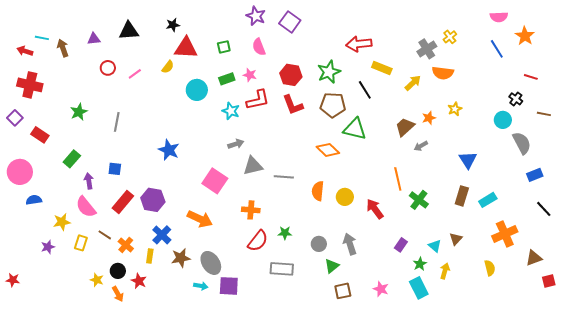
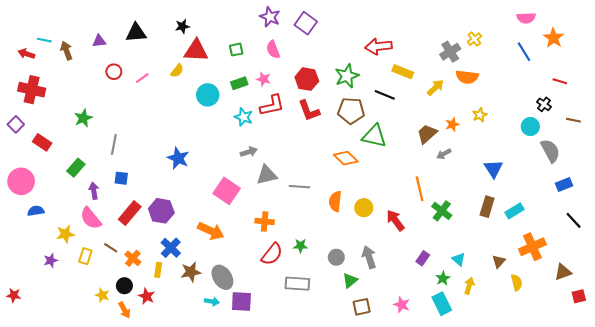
black line: (365, 90) -> (385, 95), turned -36
gray line: (117, 122) -> (114, 144), moved
brown triangle: (456, 239) -> (499, 261), moved

